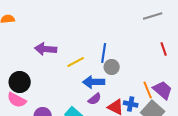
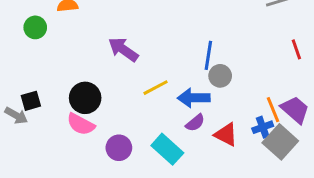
purple arrow: (46, 49) -> (123, 49), turned 30
yellow line: (76, 62) -> (156, 88), moved
blue cross: (131, 104) -> (263, 127), moved, turned -32

